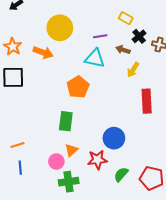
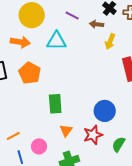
purple line: (100, 36) -> (72, 16), turned 48
cyan triangle: (95, 58) -> (56, 41), moved
orange pentagon: (78, 87) -> (30, 73), moved
pink circle: (56, 162) -> (39, 146), moved

